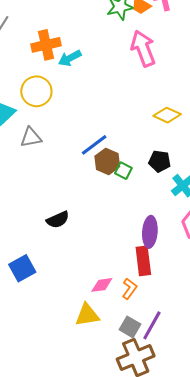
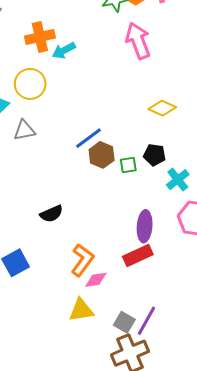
green square: (123, 171) -> (128, 165), moved, turned -36
red rectangle: (143, 261) -> (138, 256), turned 72
orange L-shape: (129, 289) -> (82, 260), moved, size x1.5

